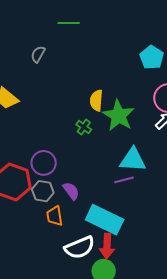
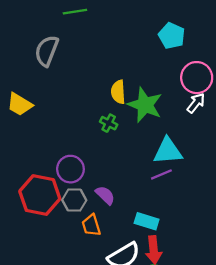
gray semicircle: (38, 54) -> (47, 51), size x1.6
cyan rectangle: (105, 220) -> (147, 221), size x0.6

